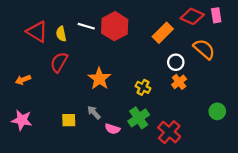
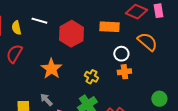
red hexagon: (115, 26) -> (71, 34), moved
orange rectangle: (163, 33) -> (109, 27), turned 48
orange cross: (179, 82) -> (124, 72), turned 32

